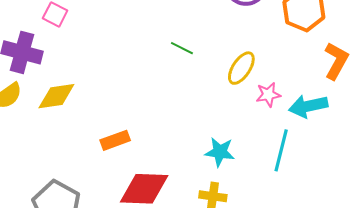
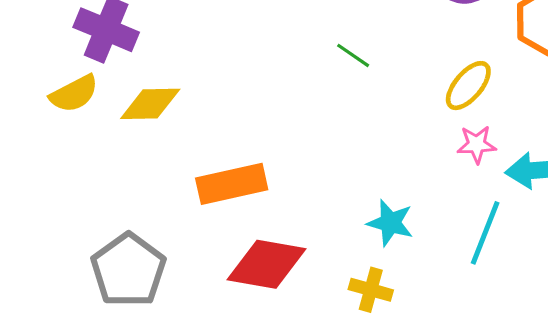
yellow ellipse: (241, 68) -> (468, 86), moved
orange rectangle: (115, 140) -> (232, 184), size x1.5

